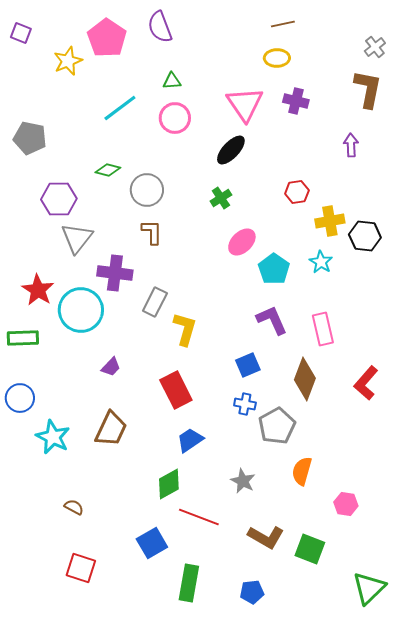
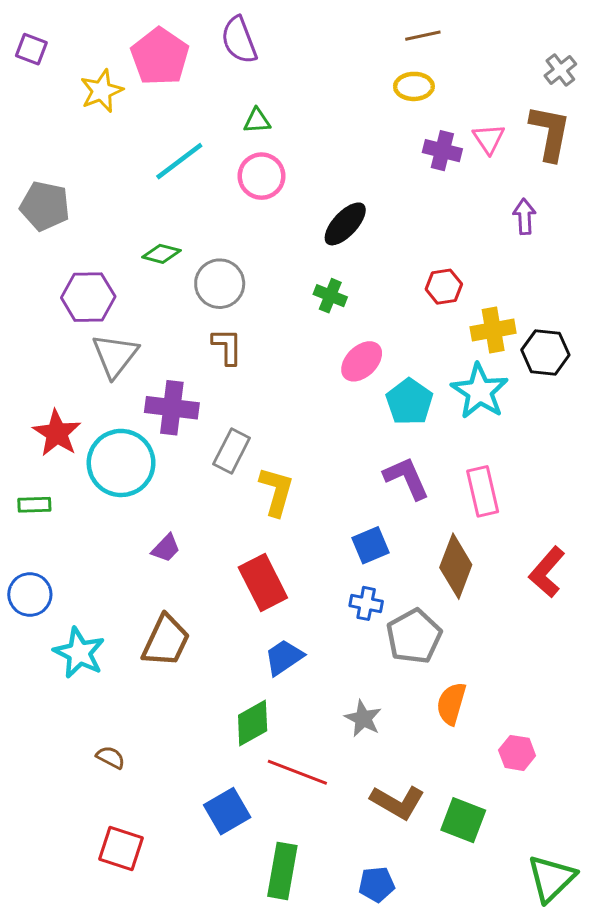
pink triangle: (245, 104) -> (489, 139), moved, size x0.6
green cross: (221, 198) -> (330, 296), turned -35
cyan star: (321, 262) -> (480, 391), size x1.6
green rectangle: (23, 338) -> (34, 505), size x0.7

